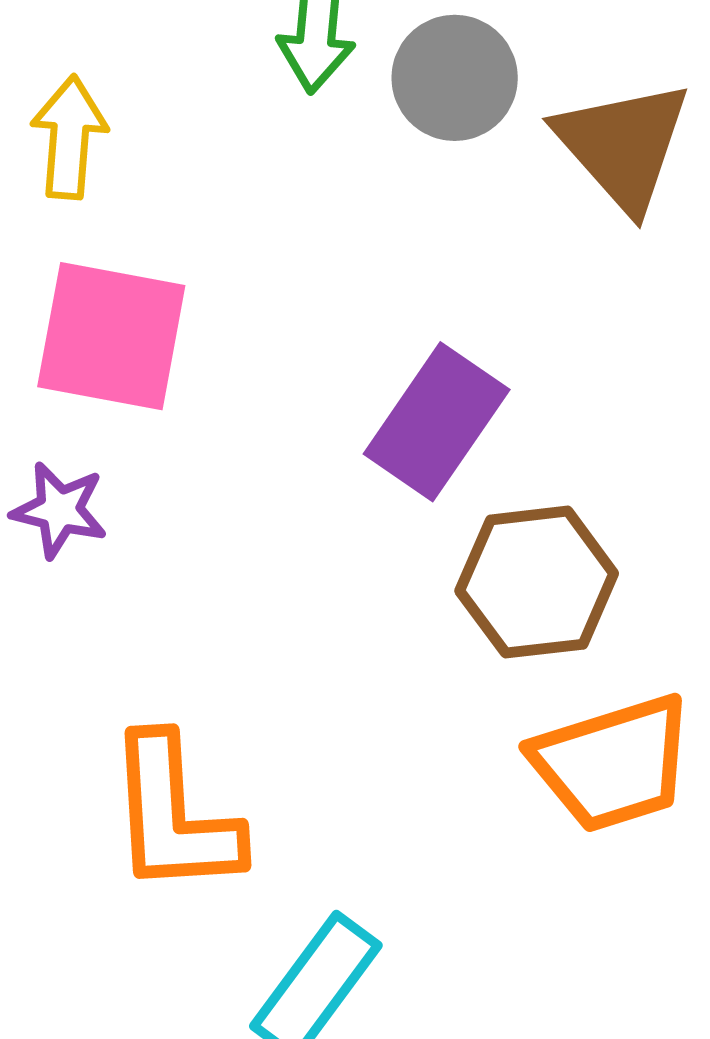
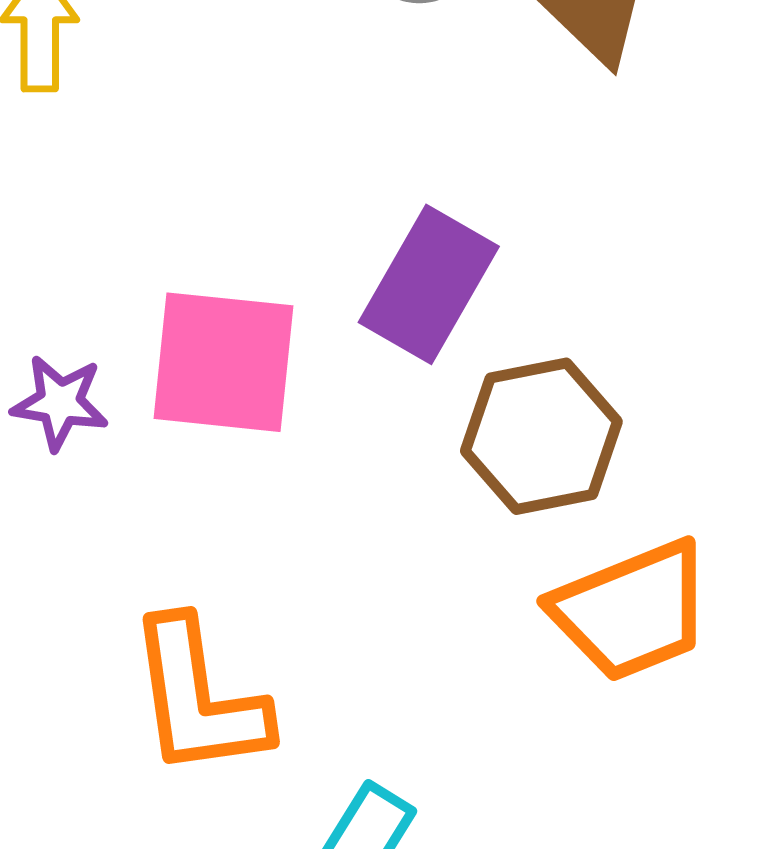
pink square: (111, 336) -> (223, 362), moved

